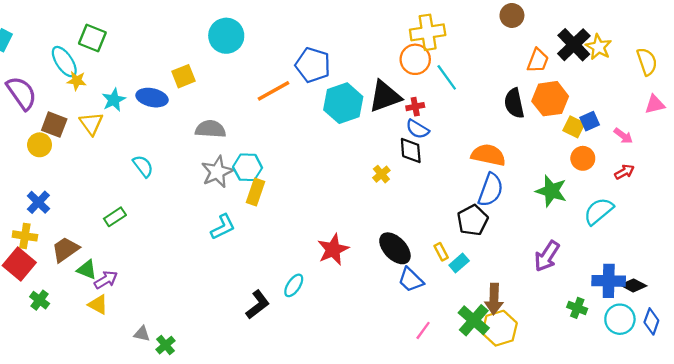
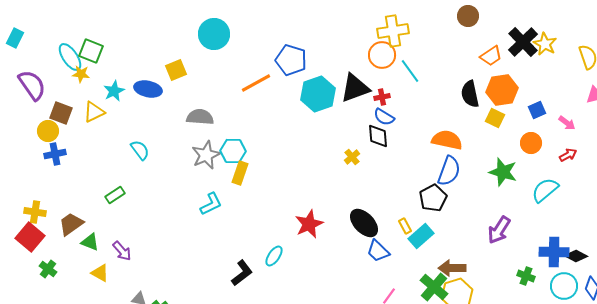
green square: (92, 38) -> (91, 51), moved
orange trapezoid: (538, 60) -> (491, 56), turned 35
yellow triangle: (91, 123) -> (94, 112), turned 40
yellow square: (574, 127) -> (495, 118), moved
blue cross: (38, 202) -> (55, 154), moved, turned 35
cyan rectangle: (459, 263) -> (421, 236), size x1.4
purple arrow: (106, 280) -> (122, 251), moved, turned 80
brown arrow: (494, 299) -> (452, 268), turned 88

